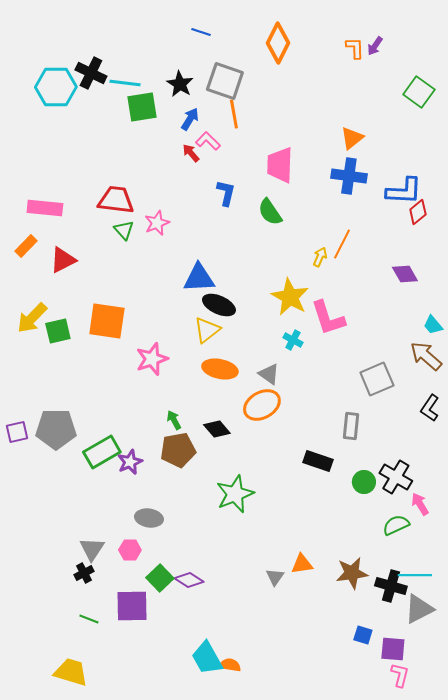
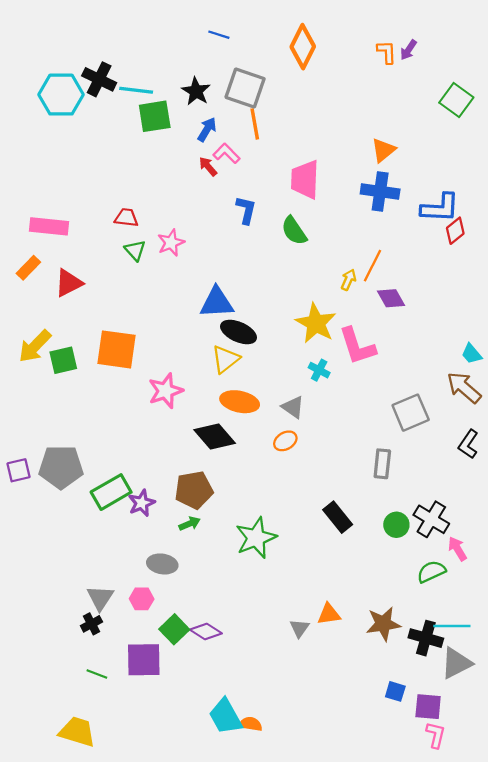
red trapezoid: (116, 200) -> (126, 218), size x0.6
purple diamond: (405, 274) -> (391, 298), moved
orange ellipse: (262, 405) -> (285, 441), size x0.6
green arrow: (174, 420) -> (190, 524), moved, turned 96
black diamond: (217, 429) -> (215, 437), moved, size x1.4
black rectangle: (318, 461) -> (338, 517), moved, turned 32

